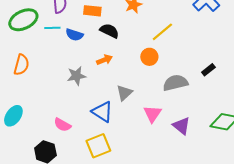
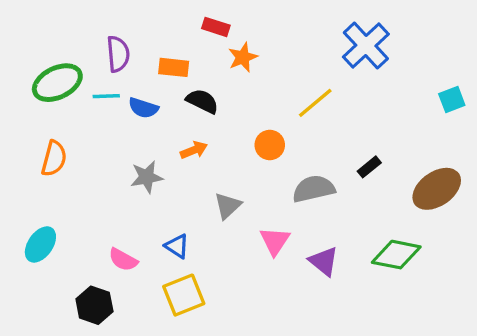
yellow line: (162, 32) -> (315, 103), moved
blue triangle: (102, 112) -> (177, 246), moved, size x0.7

